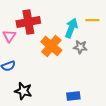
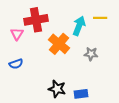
gray star: (80, 47) -> (91, 54), moved
black star: (23, 91) -> (57, 89), moved

